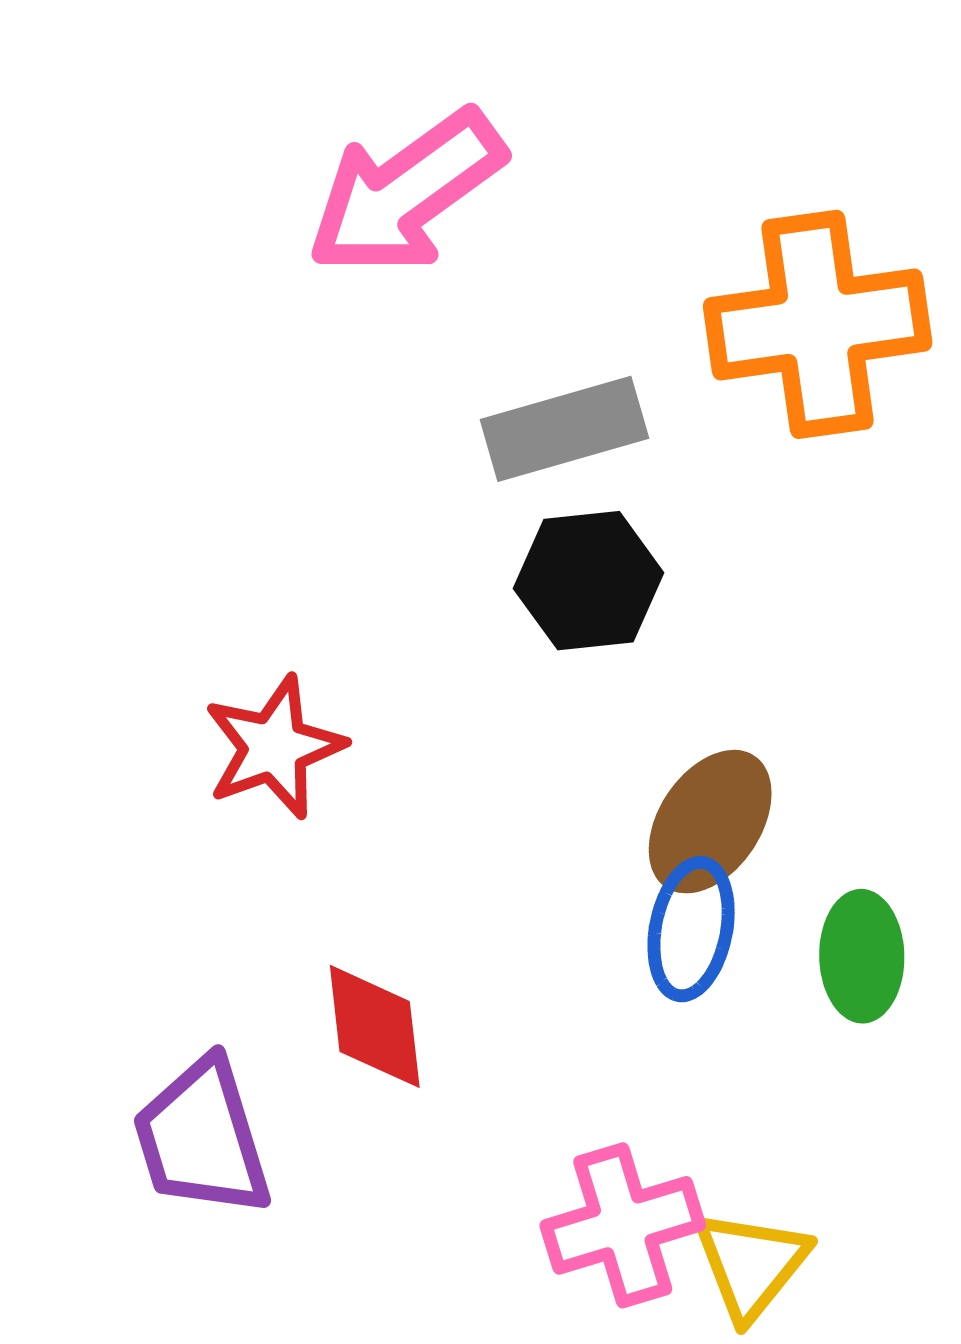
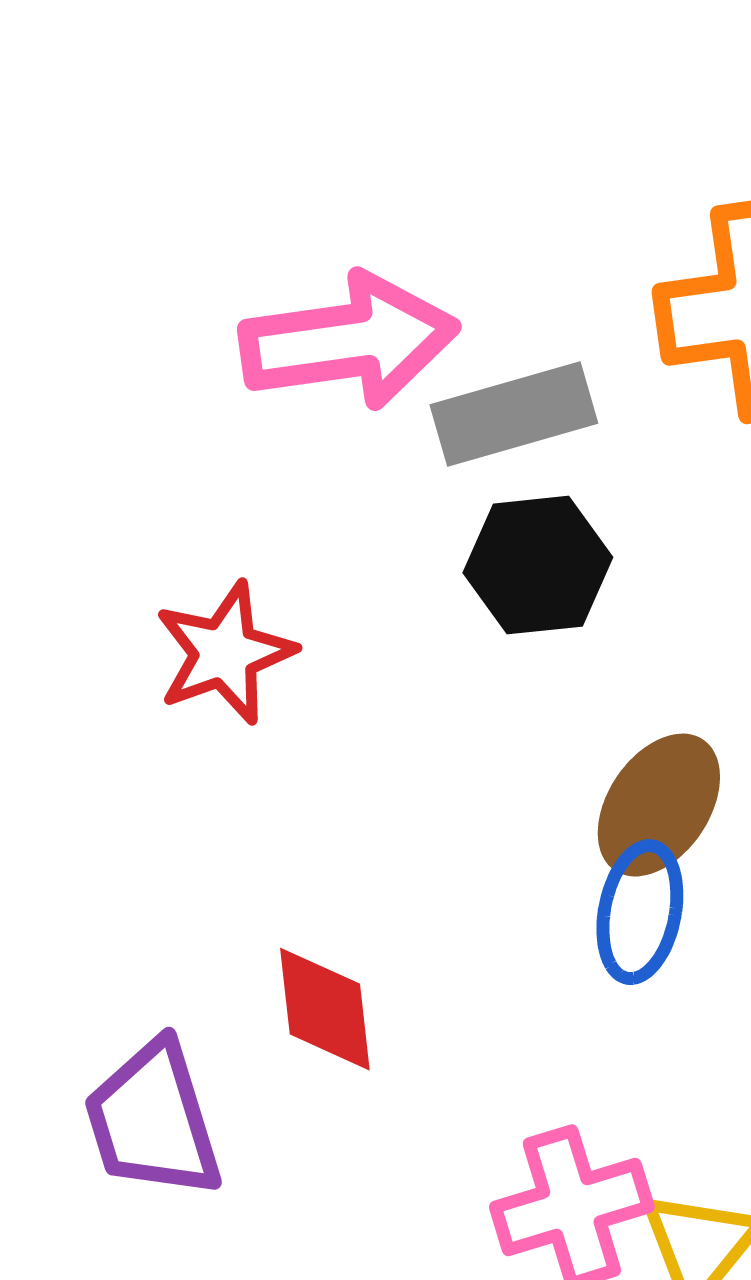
pink arrow: (406, 193) -> (349, 341), moved, turned -152
red star: (274, 747) -> (225, 653), moved

